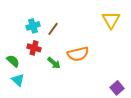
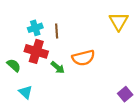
brown line: (53, 29) -> (57, 31), turned -40
red cross: (34, 48) -> (36, 51), size x1.5
cyan triangle: (18, 80) -> (26, 92), moved

